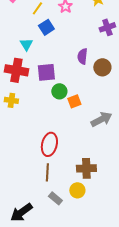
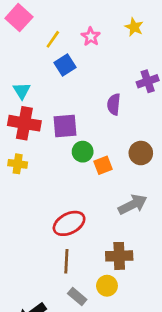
purple cross: (107, 27) -> (148, 81), moved
cyan triangle: (26, 44) -> (22, 91), moved
brown circle: (102, 67) -> (141, 153), moved
gray arrow: (101, 119) -> (133, 204), moved
red ellipse: (49, 144) -> (69, 223), turned 50

